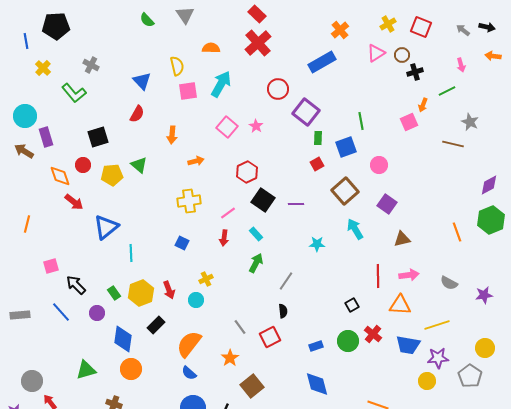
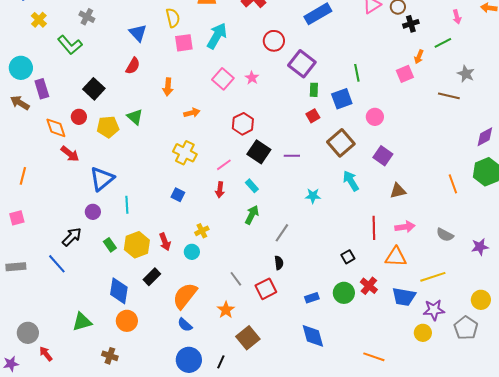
black square: (98, 137) -> (94, 89), turned -30
yellow cross: (189, 201) -> (185, 153), turned 35
pink square: (51, 266) -> (17, 218), moved
black arrow: (76, 285) -> (72, 237), turned 90
purple circle: (97, 313) -> (93, 212), moved

